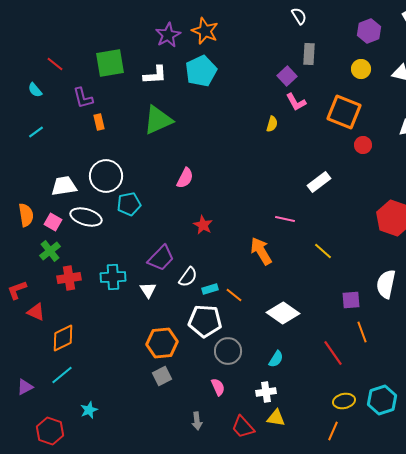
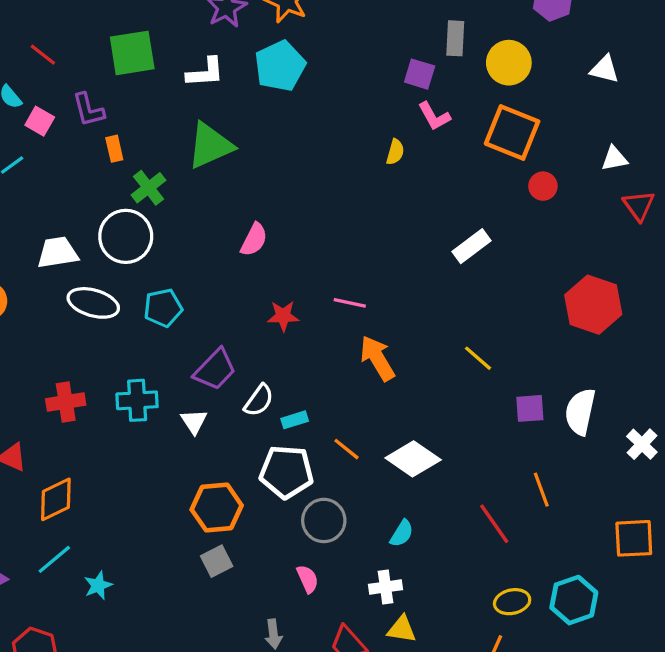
yellow circle: (361, 69) -> (509, 63), moved, size x1.4
purple square: (287, 76) -> (420, 74), turned -30
cyan pentagon: (129, 204) -> (163, 308), moved
pink line: (285, 219) -> (350, 303), moved
pink square: (53, 222) -> (40, 121), moved
red star: (203, 225) -> (283, 316), turned -30
green cross: (50, 251) -> (148, 188), moved
orange line: (234, 295) -> (347, 449), moved
purple square: (351, 300) -> (530, 408), moved
cyan star: (89, 410) -> (98, 585), moved

